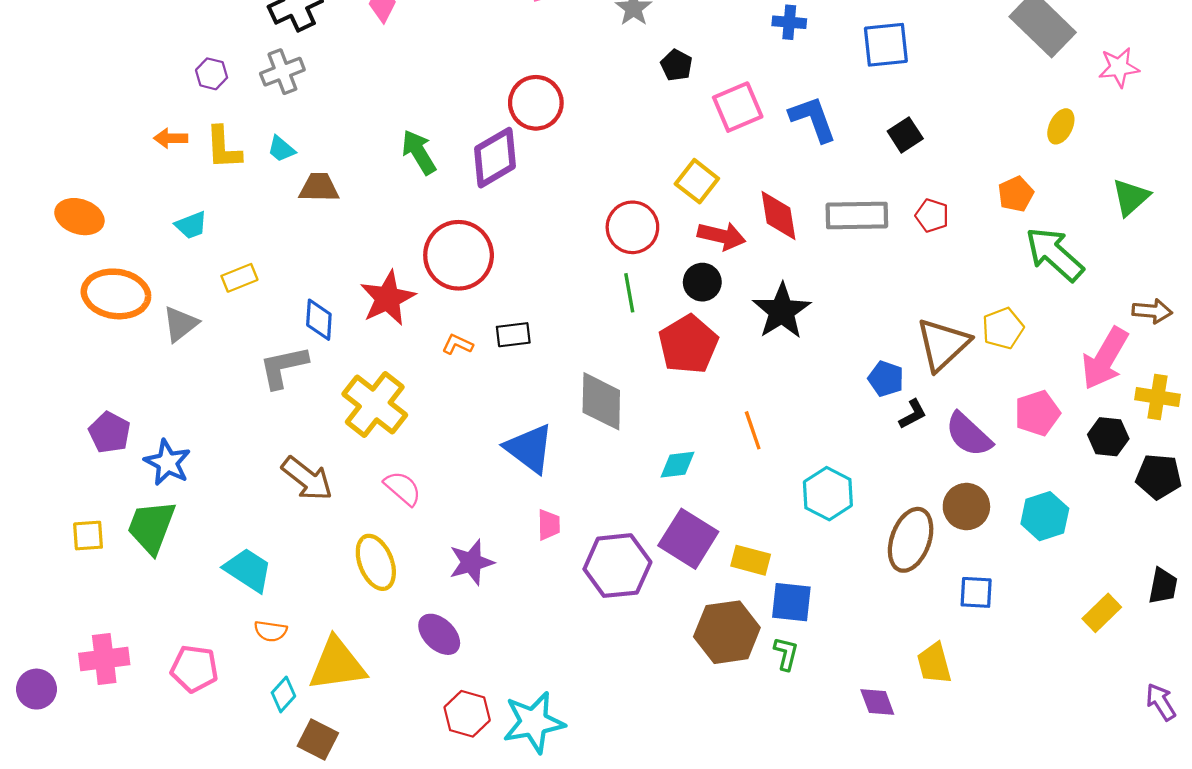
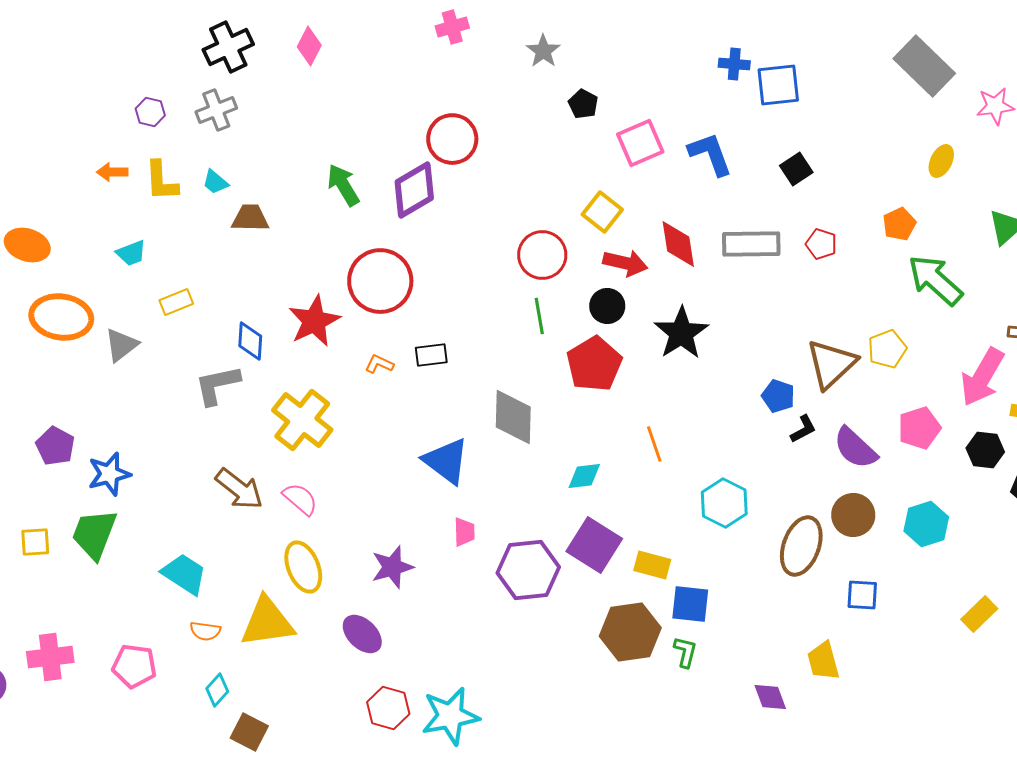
blue cross: (789, 22) -> (734, 64), moved
blue star: (168, 462) -> (109, 474), turned 30
pink semicircle: (403, 488) -> (300, 499), moved
yellow triangle: (337, 664) -> (267, 622), moved

